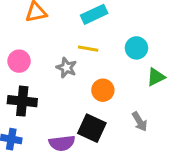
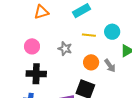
yellow line: (88, 49) -> (89, 35), moved
gray arrow: (140, 122) -> (110, 66), moved

